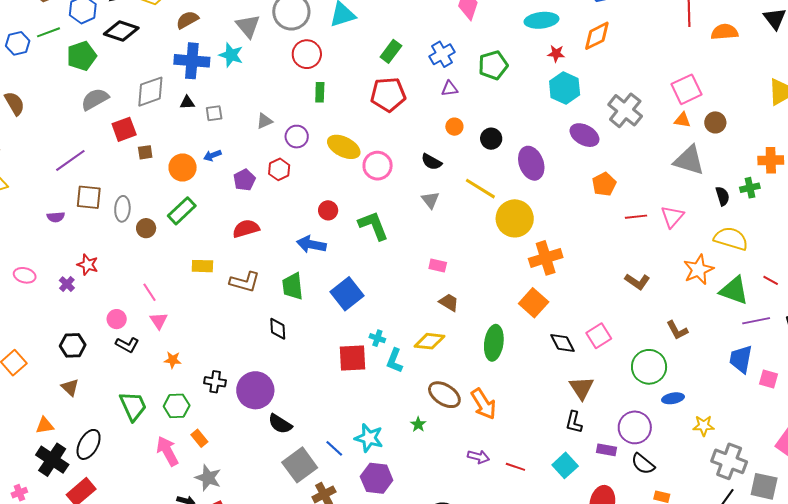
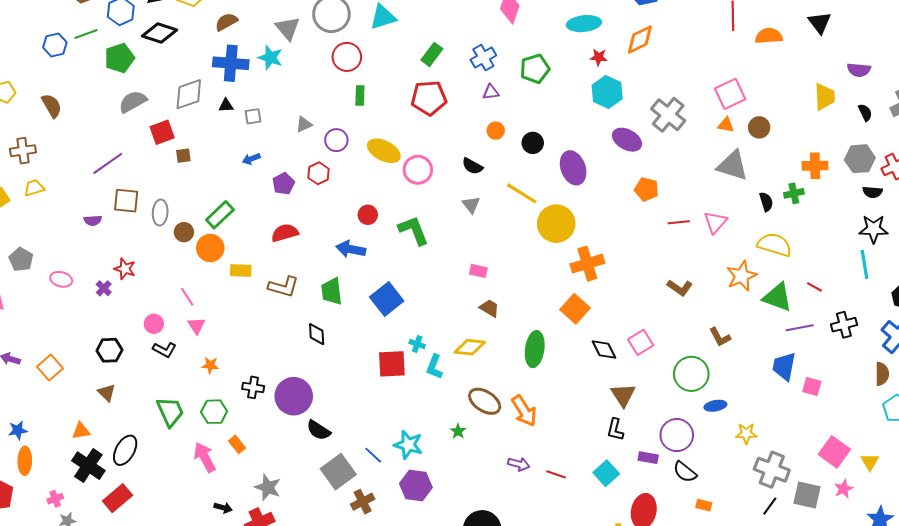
orange circle: (183, 168) -> (210, 248), moved
orange pentagon: (604, 184) -> (647, 189), turned -30
gray star: (208, 478) -> (268, 487), moved

